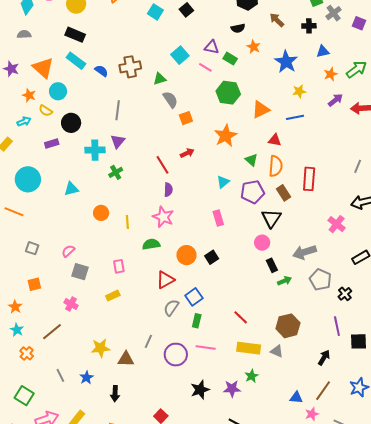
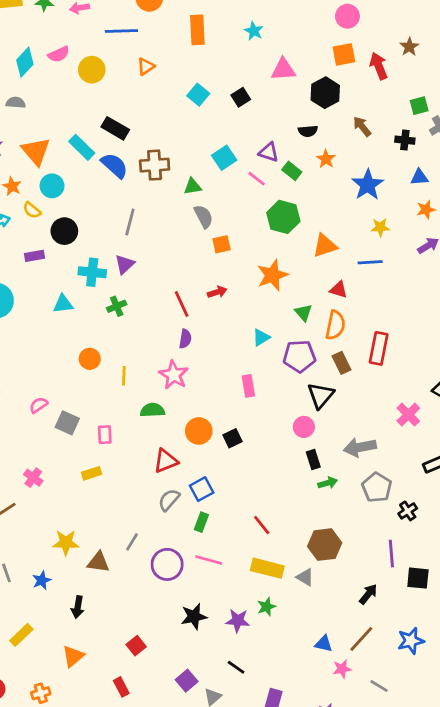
black rectangle: (75, 35) -> (115, 128), moved
blue semicircle: (101, 71) -> (115, 165), size x1.5
cyan triangle: (71, 189) -> (63, 304), moved
gray square: (80, 272) -> (67, 423), moved

